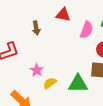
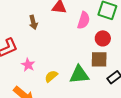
pink star: (37, 70) -> (28, 65), moved

